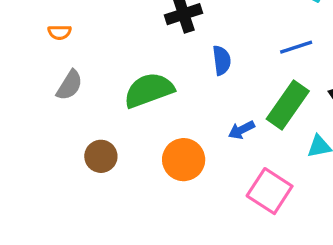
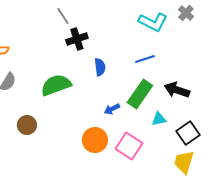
orange circle: (184, 160) -> (95, 140), moved

